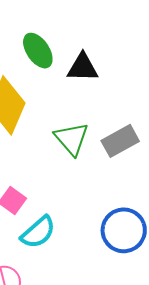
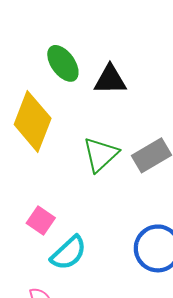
green triangle: (71, 139) -> (101, 154), turned 30

